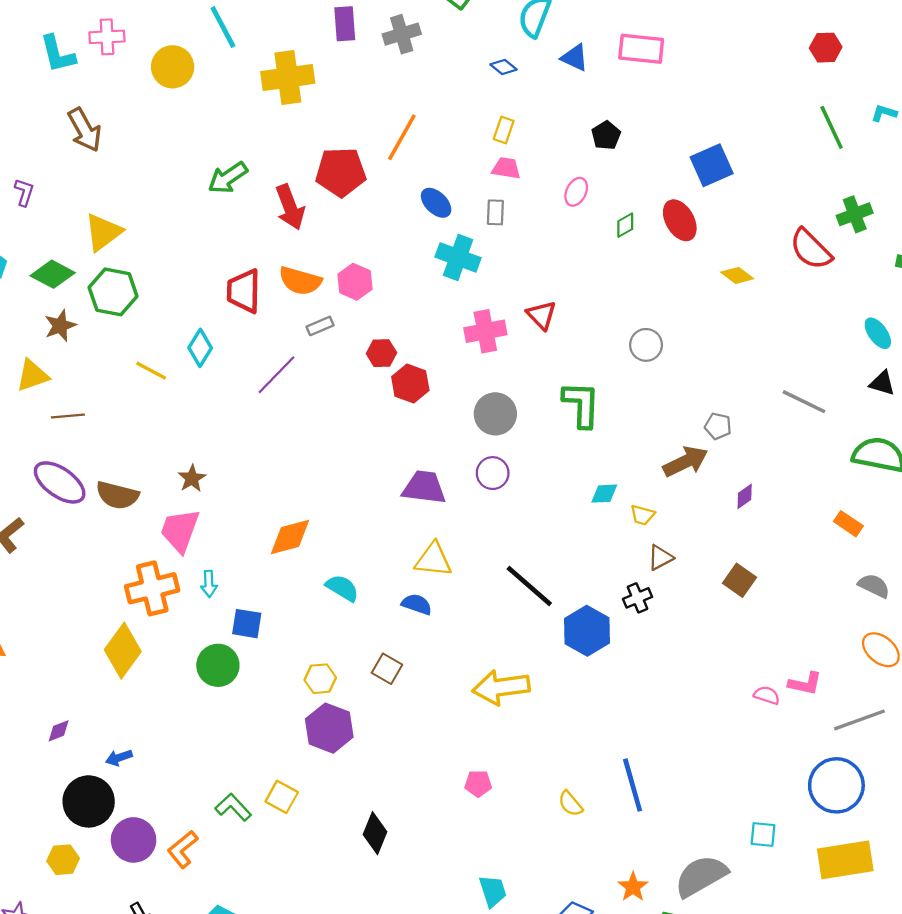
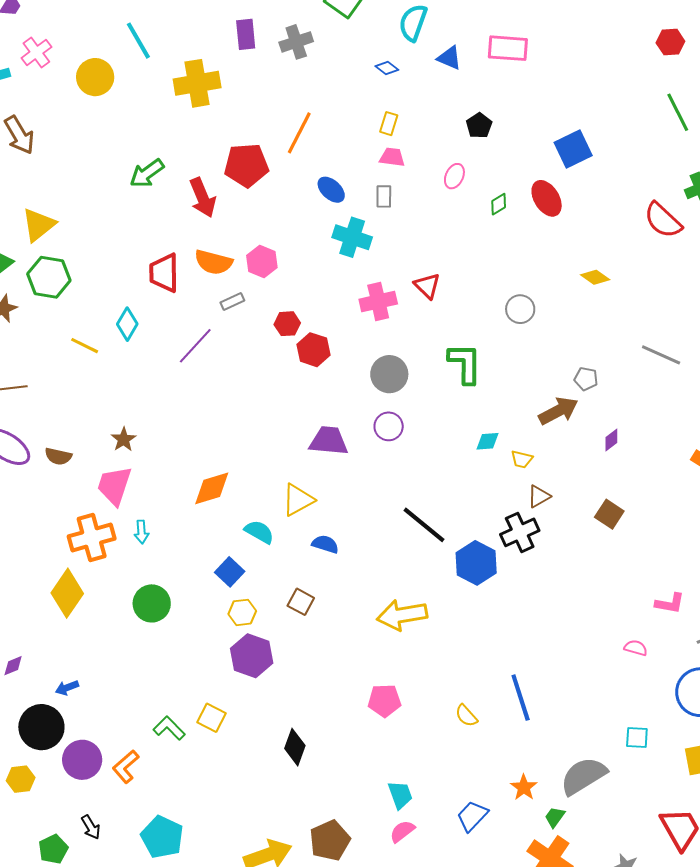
pink cross: (107, 37) -> (36, 53), turned -32
yellow diamond: (737, 275) -> (595, 277), moved
brown semicircle: (117, 495) -> (58, 456), size x0.7
yellow triangle: (433, 560) -> (298, 500), moved, turned -33
black cross: (637, 598) -> (520, 532), size x1.5
blue square: (247, 624) -> (230, 572), moved, turned 36
pink semicircle: (767, 695) -> (636, 648), moved
pink pentagon: (478, 784) -> (384, 701), size x1.4

